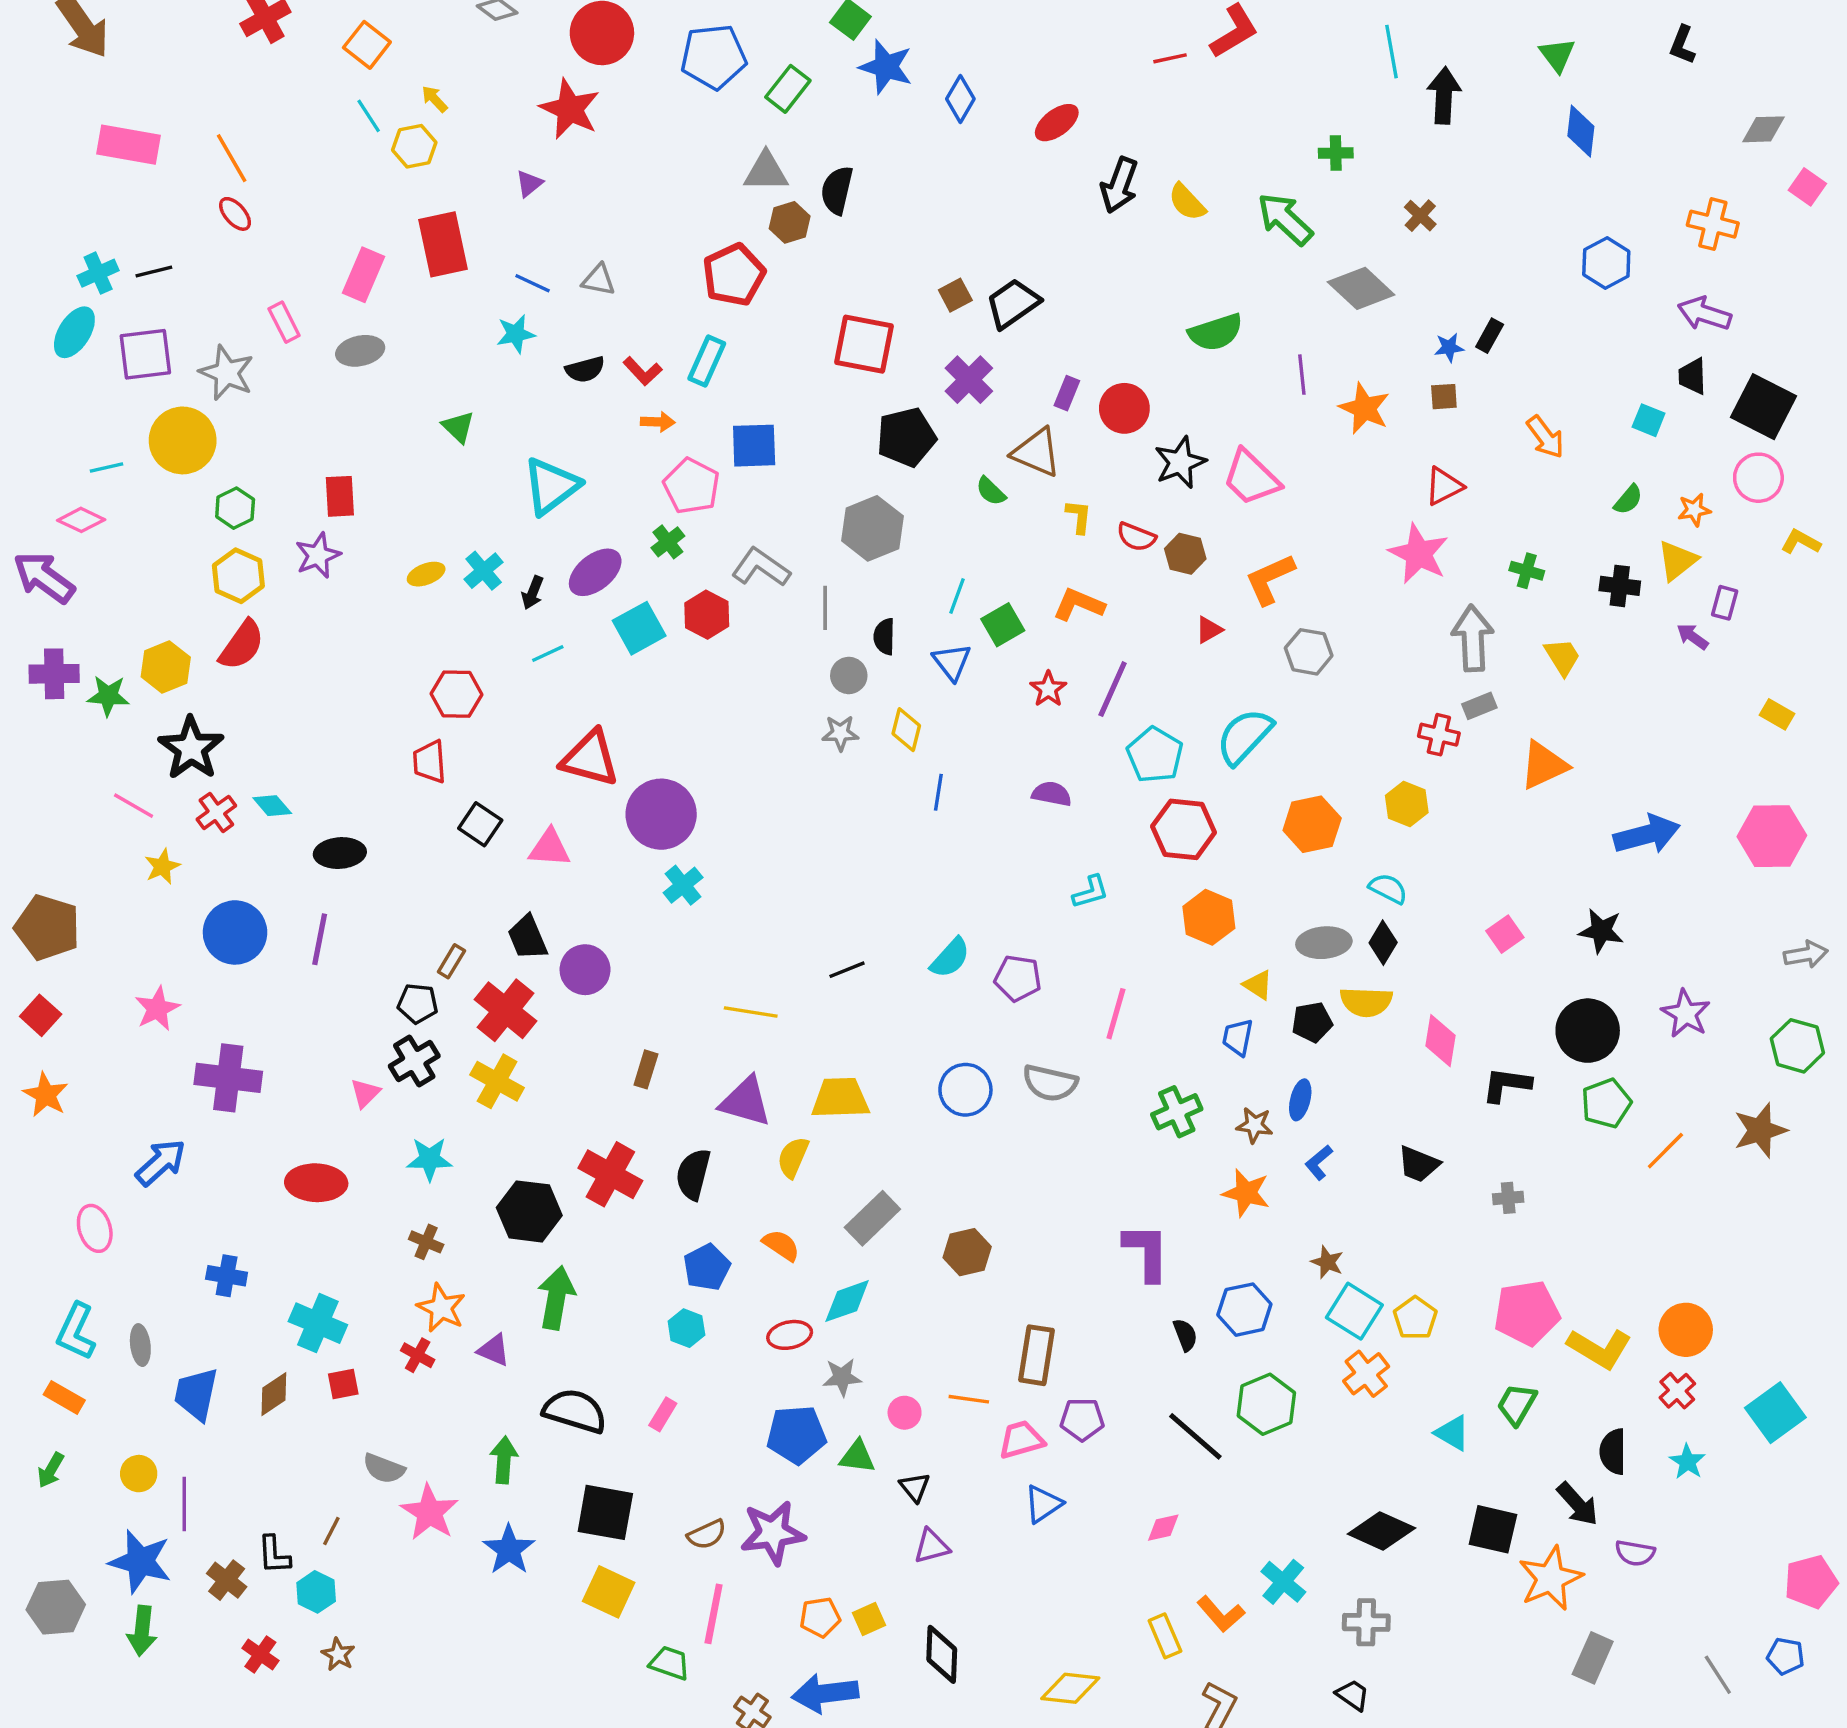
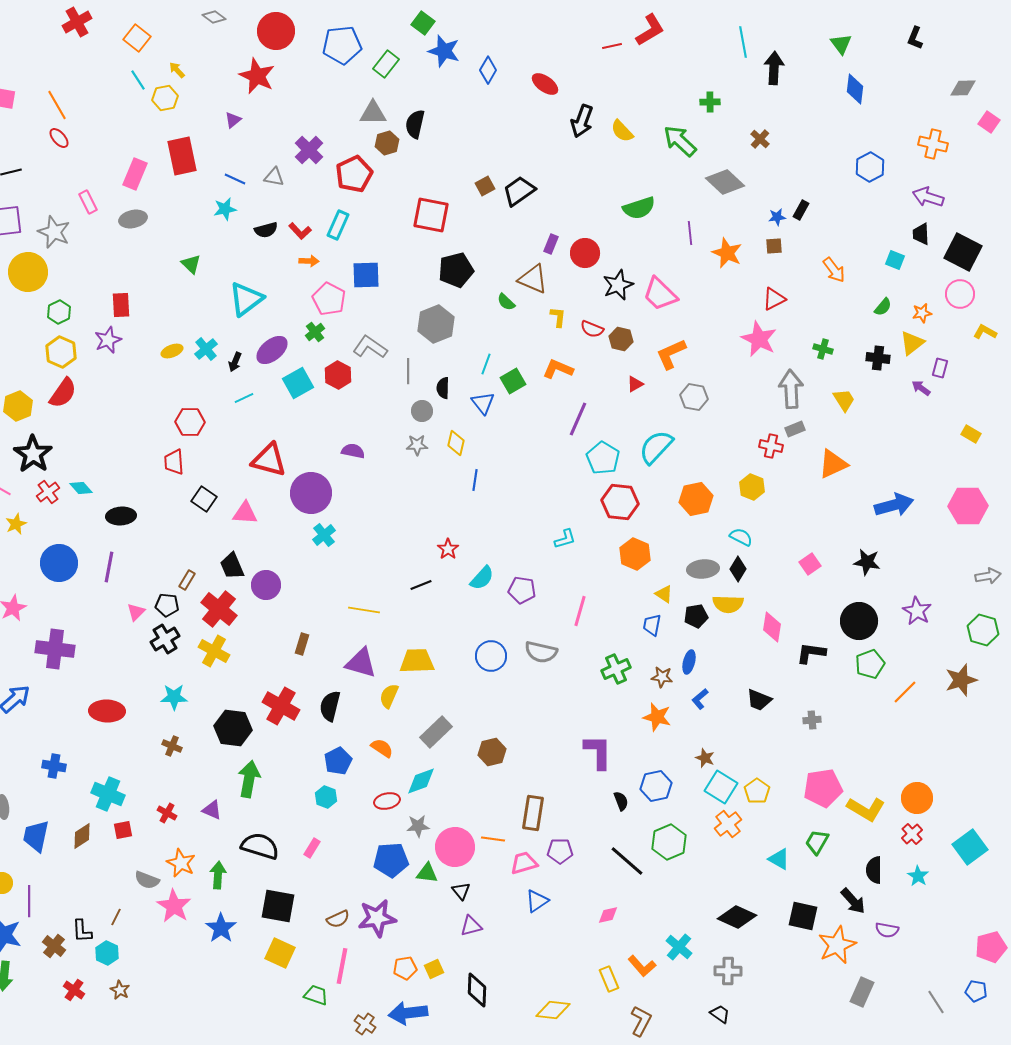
red ellipse: (1057, 123) -> (545, 84), turned 72
purple cross: (969, 380) -> (309, 150), moved
red star: (1048, 689) -> (448, 549), moved
purple semicircle: (1052, 794) -> (353, 451), moved
pink triangle: (365, 1093) -> (136, 612), moved
orange star: (441, 1308) -> (181, 863), moved
pink circle: (905, 1413) -> (455, 847), size x2.0

